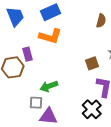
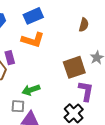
brown square: (92, 63) -> (74, 67), size x1.6

